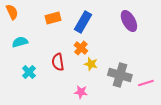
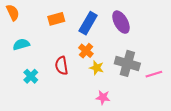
purple ellipse: (129, 21) -> (121, 22), moved
gray cross: (120, 75) -> (127, 63), moved
pink line: (146, 83) -> (154, 74), moved
pink star: (81, 92) -> (103, 97), moved

